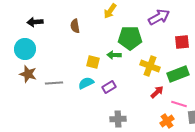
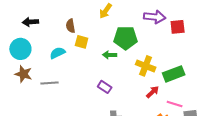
purple arrow: (159, 17) -> (155, 17), turned 35
red square: (182, 42) -> (178, 27), moved
yellow square: (93, 62) -> (82, 42), moved
cyan semicircle: (86, 83) -> (57, 53), moved
purple rectangle: (109, 87) -> (105, 87), turned 64

